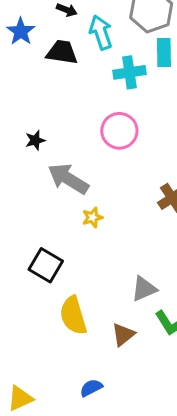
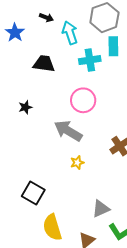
black trapezoid: (62, 52) -> (44, 64), moved
gray arrow: (68, 179) -> (68, 131), moved
yellow star: (93, 217) -> (77, 163), moved

